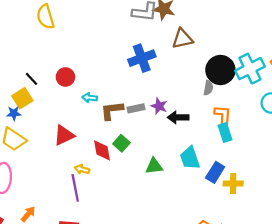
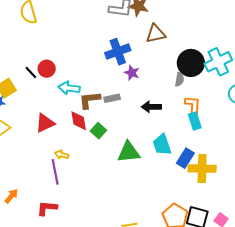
black line: (32, 79) -> (31, 73), moved
cyan arrow: (90, 98) -> (69, 88), size x1.5
purple star: (159, 106) -> (132, 73), moved
red diamond: (102, 150) -> (79, 121), moved
green triangle: (154, 166) -> (129, 152), size x1.4
yellow cross: (233, 183) -> (202, 169), size x1.5

